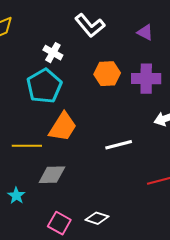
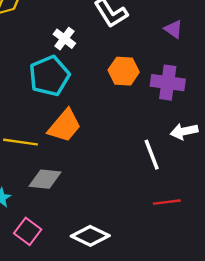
white line: (119, 145) -> (152, 155), moved, turned 76
white diamond: (97, 218) -> (90, 236), size x1.4
pink square: (59, 223) -> (28, 231), moved

